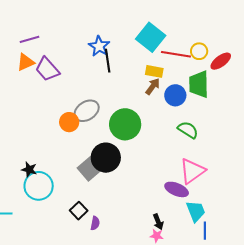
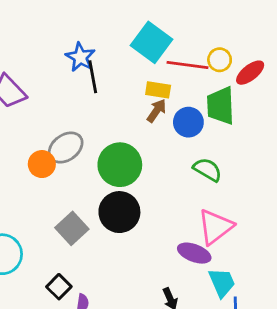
black circle: (106, 158) -> (119, 212), moved

